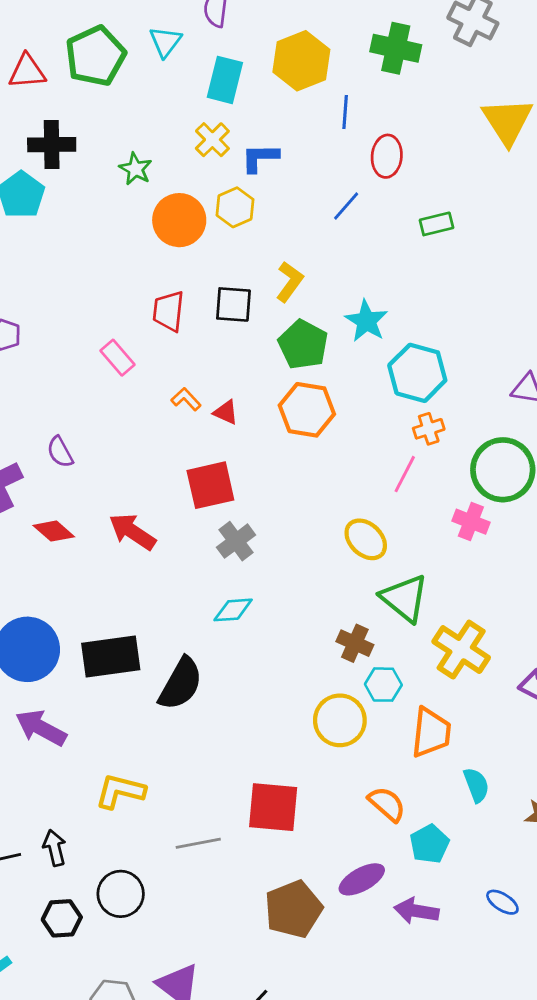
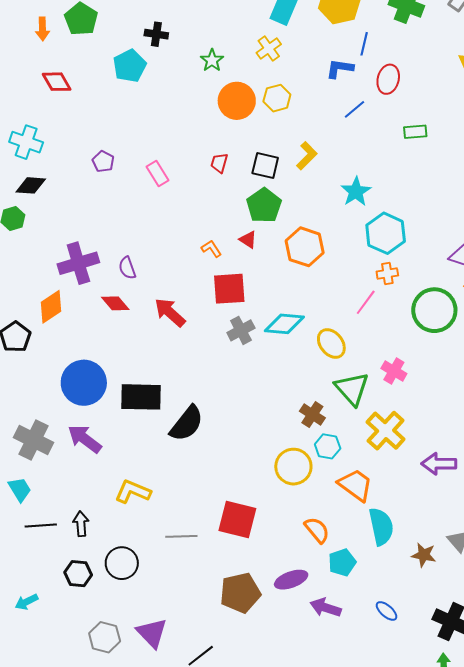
black cross: (52, 145) -> (156, 34), size x0.7
blue L-shape: (260, 158) -> (340, 69), moved
red trapezoid: (168, 311) -> (219, 163), size x0.7
green pentagon: (303, 345) -> (264, 205), moved
pink rectangle: (118, 358) -> (158, 174), moved
orange L-shape: (186, 399) -> (211, 249), moved
purple semicircle: (60, 452) -> (127, 268), moved
pink cross: (471, 522) -> (394, 371), moved
cyan diamond: (233, 610) -> (284, 324), moved, size x1.4
orange trapezoid: (431, 733) -> (355, 485), turned -69
cyan semicircle: (476, 785) -> (381, 527), size x1.5

